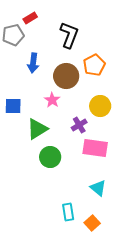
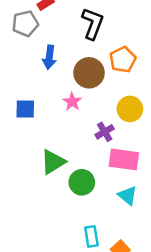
green triangle: (37, 129) -> (53, 162), moved
green circle: (50, 157) -> (82, 182), moved
cyan triangle: (98, 188) -> (127, 196), moved

